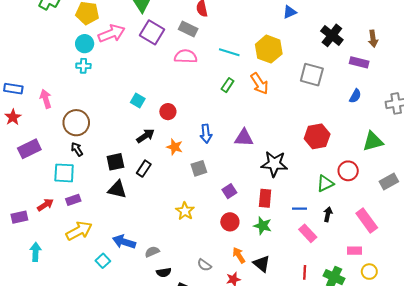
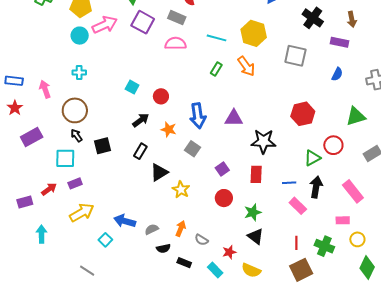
cyan cross: (83, 66) -> (79, 73), moved
blue arrow: (206, 134) -> (198, 116), size x1.4
black square: (115, 162) -> (102, 146), moved
gray square: (199, 168) -> (192, 149), turned -35
black triangle: (117, 189) -> (159, 172), moved, turned -42
black arrow: (328, 214) -> (316, 187), size x1.5
green star: (263, 226) -> (253, 212), moved, turned -30
orange arrow: (239, 255) -> (181, 229), moved, turned 56

